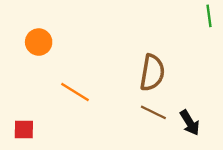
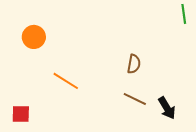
brown semicircle: (152, 73) -> (134, 64), size x0.6

